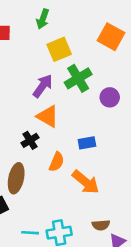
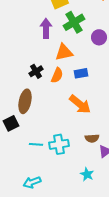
purple arrow: (43, 86) -> (46, 28), turned -36
orange triangle: (48, 116) -> (64, 52), moved, turned -42
orange semicircle: (57, 162) -> (57, 75), moved

